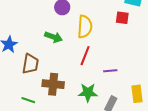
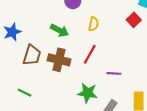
red square: (122, 18) -> (134, 20), turned 32
yellow semicircle: (85, 27) -> (94, 24), size x0.6
brown cross: (53, 84) -> (59, 60), moved

